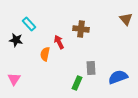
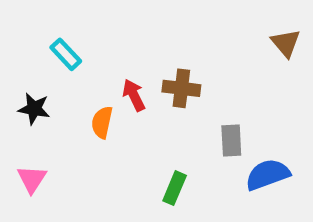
brown cross: (81, 29) -> (181, 88), moved
black star: (16, 40) -> (34, 109), moved
gray rectangle: (91, 68) -> (231, 140), moved

